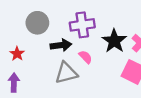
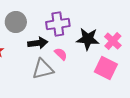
black star: (114, 41) -> (88, 39), turned -30

